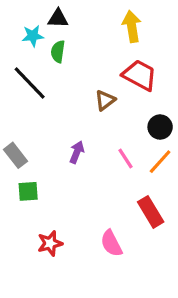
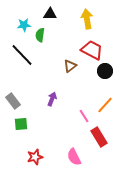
black triangle: (58, 19) -> (50, 14), moved
black circle: (160, 127) -> (105, 71), moved
pink line: (125, 158) -> (84, 116), moved

